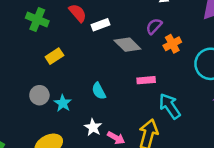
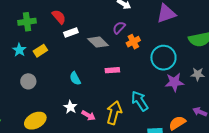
green cross: (37, 20) -> (27, 22), turned -30
white rectangle: (100, 25) -> (71, 32), moved
cyan star: (63, 103) -> (19, 50), moved
cyan arrow: (170, 106) -> (140, 101), moved

